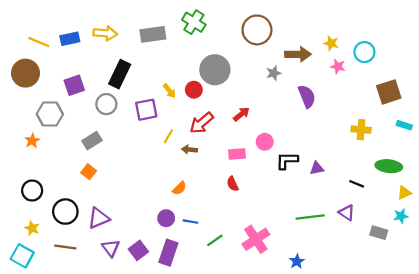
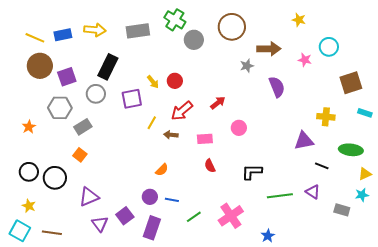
yellow star: (331, 43) -> (299, 20), moved
gray circle: (215, 70) -> (194, 40), moved, size x0.7
brown circle: (25, 73) -> (40, 66), moved
gray hexagon: (50, 114) -> (60, 108), moved
pink rectangle: (237, 154) -> (205, 139), moved
black L-shape: (287, 161) -> (252, 172), moved
purple triangle: (317, 168) -> (304, 141), moved, size x1.5
black circle: (65, 212) -> (55, 178), moved
brown line: (65, 247) -> (52, 233), moved
purple square: (138, 250) -> (125, 216), moved

